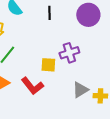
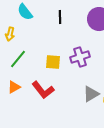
yellow square: (48, 65) -> (53, 62), moved

